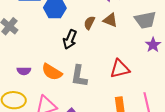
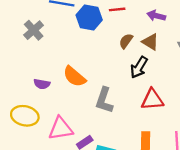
black arrow: (70, 39) -> (139, 67), moved
orange semicircle: (52, 72) -> (74, 77), moved

